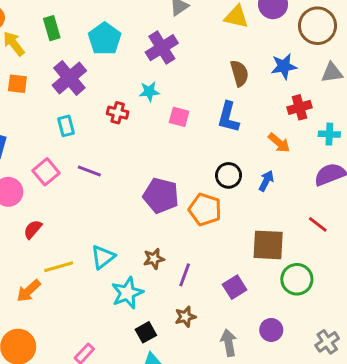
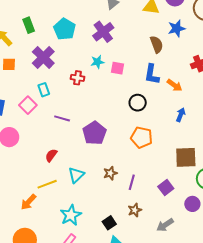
blue star: (284, 66) -> (177, 28), moved
pink square: (179, 117) -> (118, 68), moved
orange arrow: (279, 143) -> (175, 85), moved
pink square: (46, 172) -> (28, 105), moved
black circle: (229, 175) -> (138, 103), moved
purple pentagon: (161, 196) -> (94, 133), moved, turned 30
red semicircle: (33, 229) -> (51, 155), moved
cyan star: (127, 293) -> (71, 215), moved
purple circle: (271, 330) -> (192, 204), moved
gray arrow: (229, 343) -> (165, 225), turned -108

